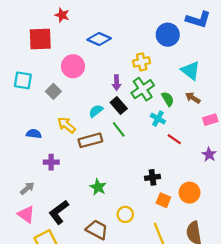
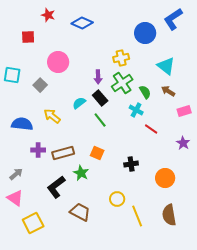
blue L-shape: (198, 19) -> (173, 19), turned 130
red square: (40, 39) -> (28, 37), size x0.6
blue diamond: (99, 39) -> (82, 23), moved
blue semicircle: (34, 134) -> (22, 124), size x1.5
brown rectangle: (90, 140) -> (63, 153), moved
orange square: (163, 200) -> (97, 153), moved
black L-shape: (59, 212) -> (56, 187), moved
yellow circle: (125, 214) -> (117, 199), moved

